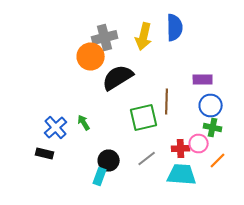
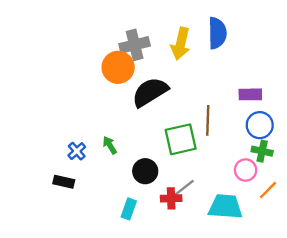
blue cross: (56, 128) -> (77, 151), size x0.7
red cross: (181, 148) -> (171, 198), moved
black circle: (109, 160) -> (145, 171), moved

